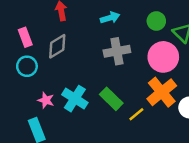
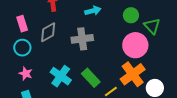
gray cross: (117, 51) -> (82, 39), moved
pink star: (46, 100) -> (26, 74), moved

